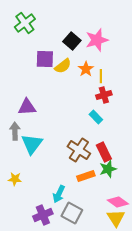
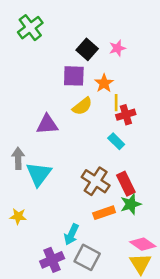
pink star: (97, 40) -> (117, 48), size x0.6
purple square: (45, 59) -> (74, 76), moved
yellow semicircle: (63, 66) -> (82, 106), moved
yellow line: (101, 76) -> (116, 103), moved
purple triangle: (27, 107) -> (47, 124), moved

